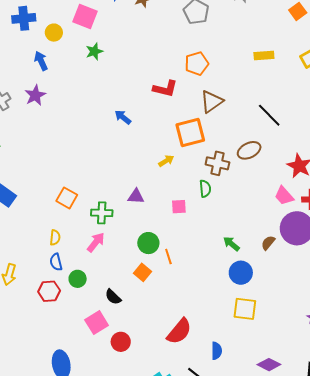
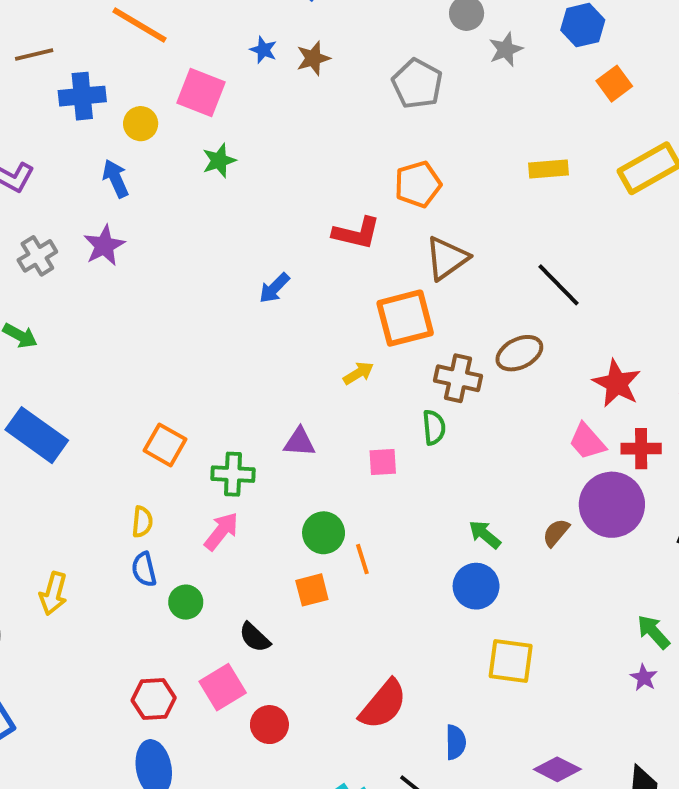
blue arrow: (123, 117) -> (274, 288), turned -84
orange square: (142, 272) -> (312, 590), turned 36
blue circle: (241, 273) -> (476, 586), moved
red hexagon: (49, 291) -> (154, 699), moved

